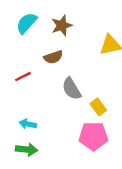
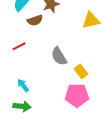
brown semicircle: (53, 57) -> (35, 20), moved
cyan arrow: (28, 124) -> (23, 85), turned 40

